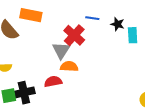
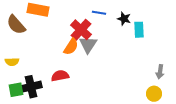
gray triangle: (61, 50) -> (88, 45), moved
orange semicircle: (69, 66) -> (71, 47), moved, turned 120

